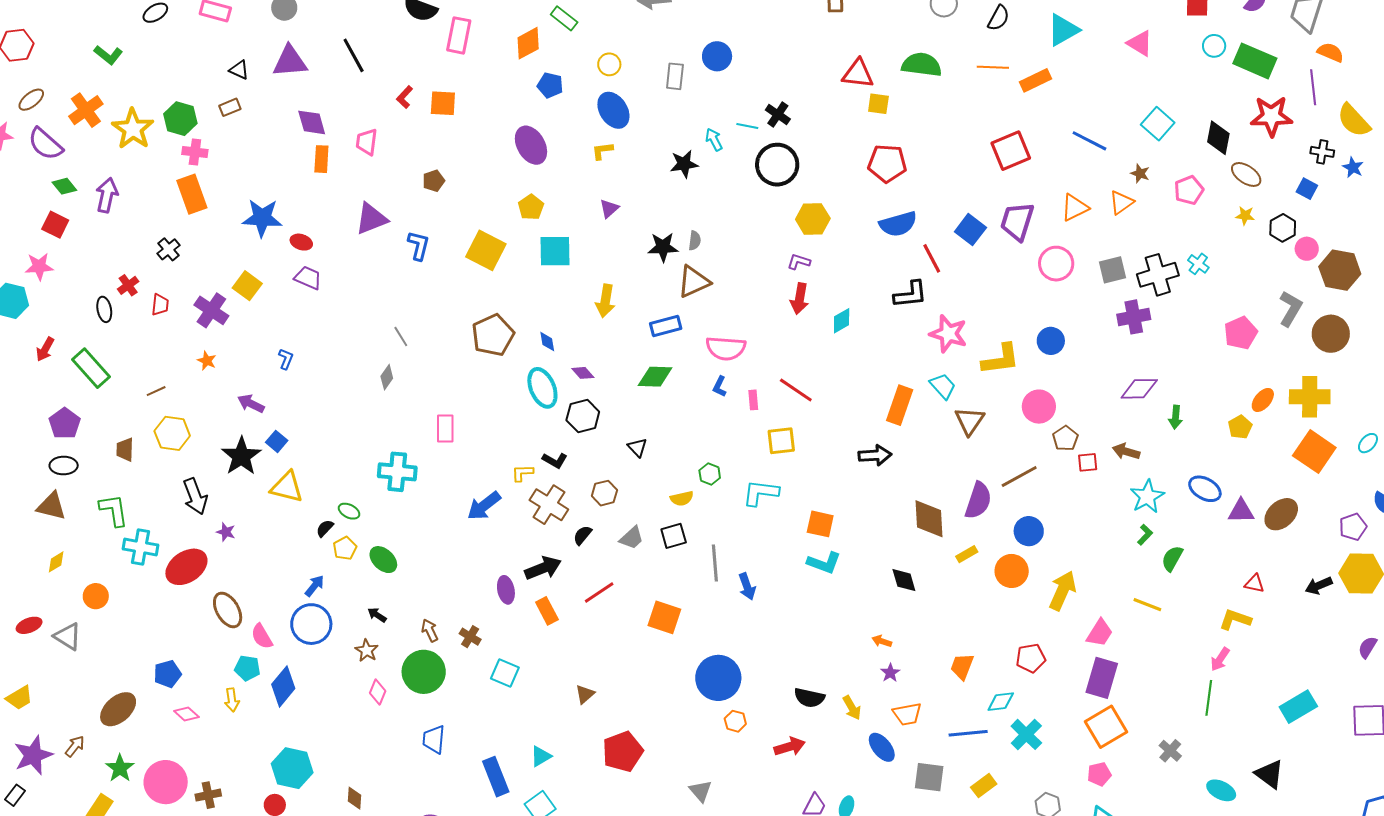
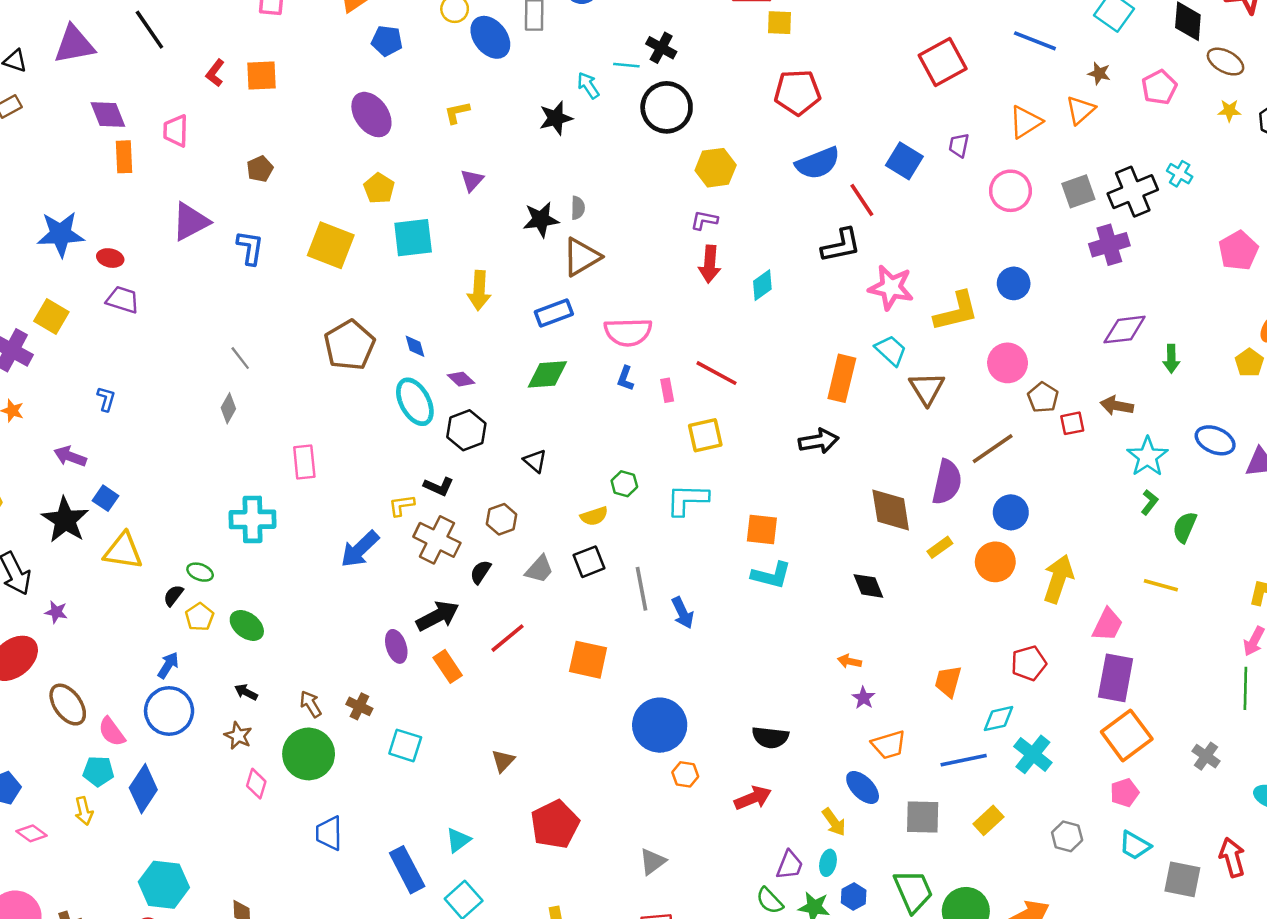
blue ellipse: (613, 110) -> (490, 37), moved
purple trapezoid: (1017, 221) -> (959, 145), size x0.5
yellow arrow: (852, 708) -> (834, 822), moved
gray triangle: (701, 791) -> (652, 862), turned 40

